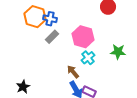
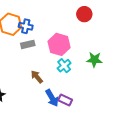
gray rectangle: (52, 37) -> (28, 44), turned 32
brown arrow: (73, 72) -> (37, 77), moved

